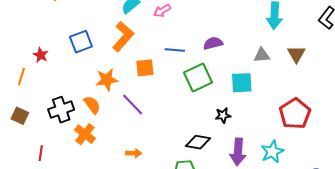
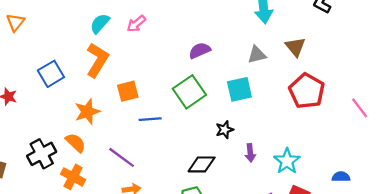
blue line: (175, 50) -> (150, 119), moved
purple line: (133, 105) -> (122, 157), moved
red pentagon: (295, 113) -> (307, 91), moved
purple arrow: (238, 152) -> (250, 153), moved, size x0.6

